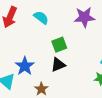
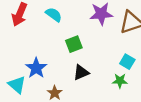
black triangle: (58, 65) -> (81, 72), moved

